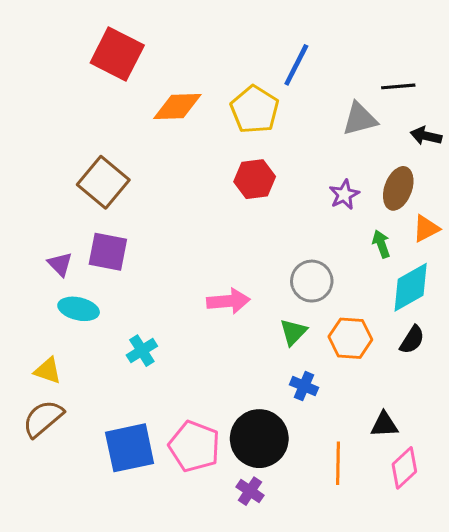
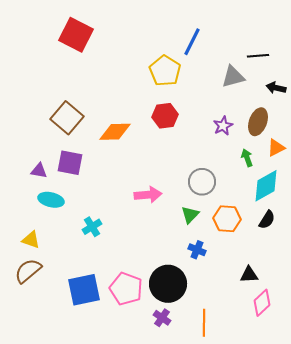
orange diamond: (177, 107) -> (115, 132), moved
purple triangle: (60, 264) -> (39, 171), turned -36
orange line: (338, 463) -> (204, 323), moved

